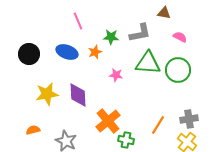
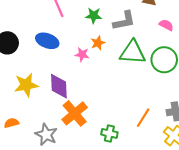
green star: (111, 37) -> (94, 16), moved
orange star: (95, 52) -> (98, 43), moved
pink star: (116, 75) -> (82, 54), moved
orange cross: (108, 121) -> (75, 113), moved

